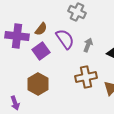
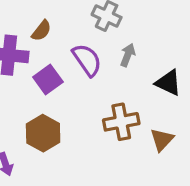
brown semicircle: (41, 29) -> (41, 31), moved
gray arrow: (88, 45) -> (128, 55), moved

